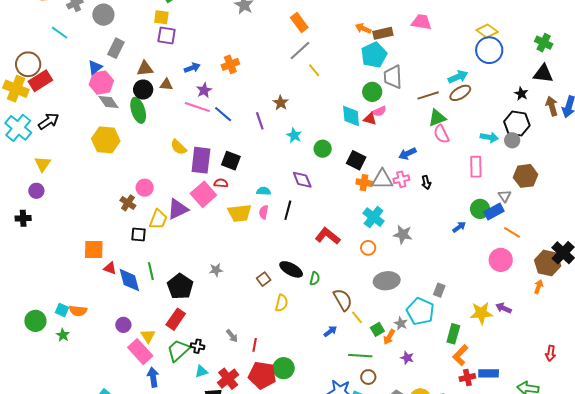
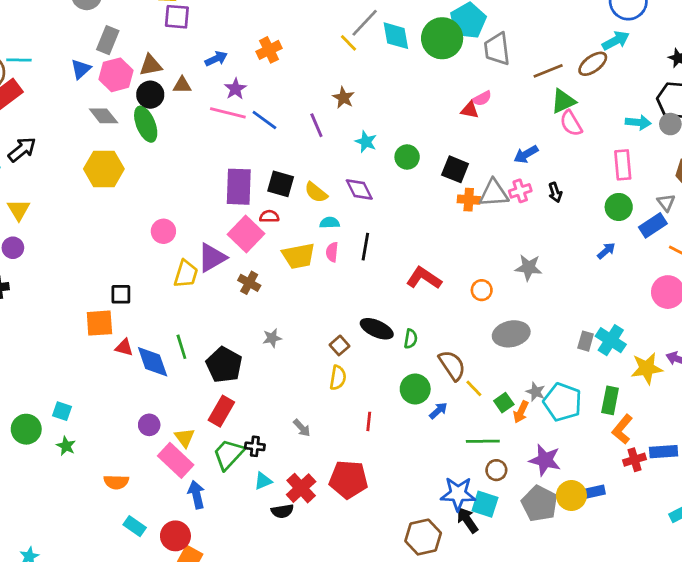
cyan line: (60, 33) -> (19, 60), moved, turned -30
yellow line: (314, 70) -> (349, 43), moved
cyan arrow: (458, 77) -> (616, 41), moved
pink hexagon: (101, 83) -> (116, 75), moved
green circle: (372, 92) -> (442, 38), moved, size x1.5
cyan diamond: (351, 116) -> (396, 36), moved
yellow semicircle: (179, 147) -> (316, 192), moved
purple diamond: (302, 180) -> (359, 189), moved
brown cross: (128, 203) -> (249, 283), moved
green circle: (480, 209) -> (619, 207), moved
cyan cross: (374, 217) -> (611, 340), moved
black square: (139, 234) -> (121, 294), moved
yellow semicircle: (282, 303) -> (338, 378), moved
orange semicircle: (78, 311) -> (116, 482), moved
cyan pentagon: (420, 311) -> (563, 402), moved
red line: (255, 345) -> (369, 421), moved
purple star: (407, 358) -> (545, 460), moved, size x1.6
green circle: (284, 368) -> (415, 389), moved

